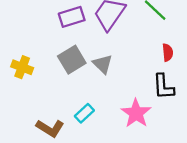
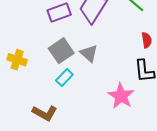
cyan rectangle: (84, 113) -> (64, 78), moved

